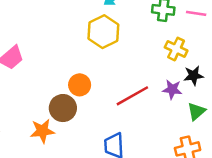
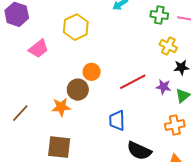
yellow hexagon: (103, 32) -> (76, 27), moved
purple star: (172, 89) -> (163, 87), moved

